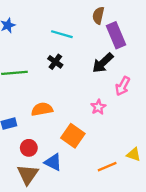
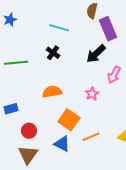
orange semicircle: (42, 109) -> (52, 92), moved
blue triangle: (53, 162) -> (62, 144), moved
orange line: (107, 167) -> (91, 137), moved

